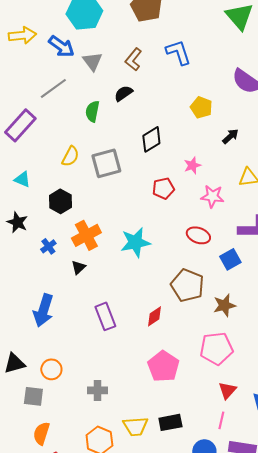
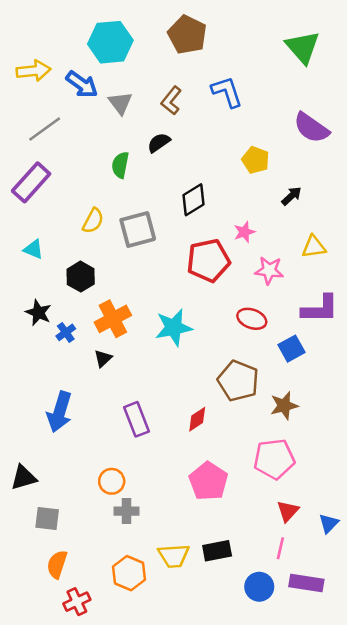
gray line: (53, 88) -> (45, 129), moved
red pentagon: (163, 188) -> (208, 260), size x1.6
black star: (17, 222) -> (38, 313), moved
orange circle: (51, 369) -> (112, 481), moved

